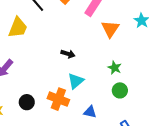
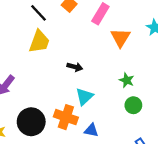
yellow trapezoid: (18, 28) -> (39, 42), moved
black circle: (27, 102) -> (31, 122), size x1.6
blue triangle: (90, 112) -> (91, 130), moved

